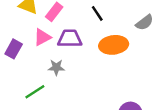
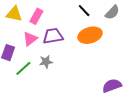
black line: (97, 13) -> (84, 11), moved
green line: (35, 92) -> (23, 68), moved

